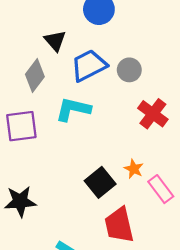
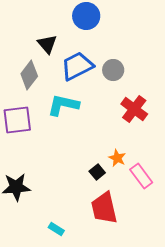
black square: (100, 182) -> (97, 172), moved, size x0.6

